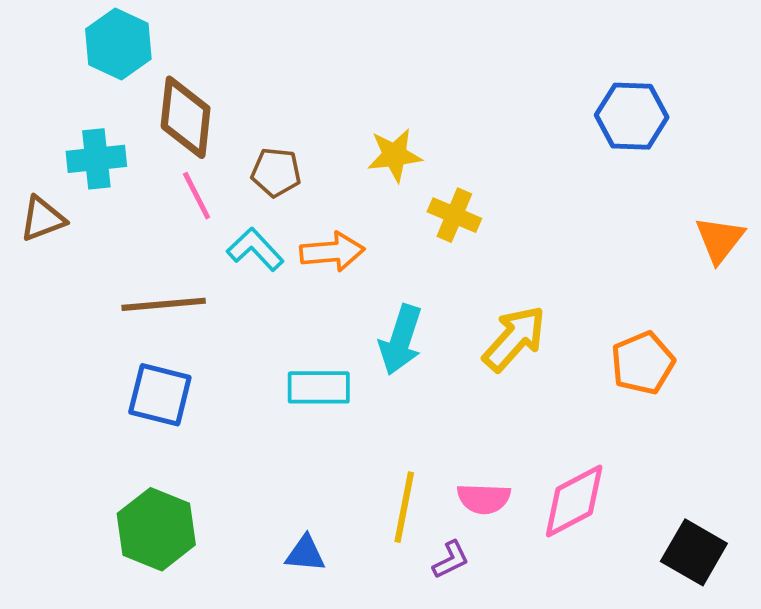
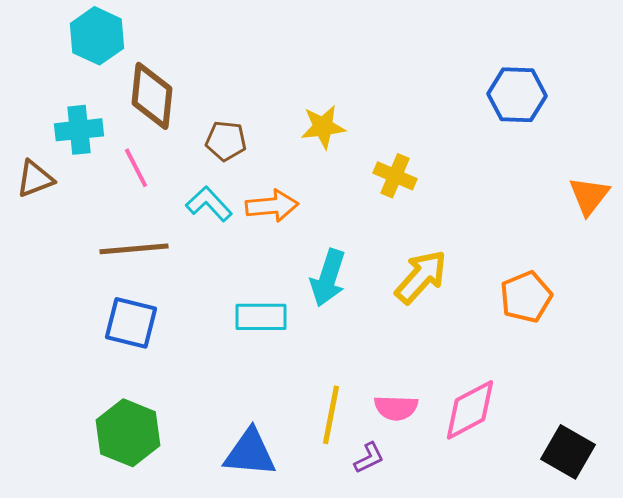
pink line: (197, 196) -> (136, 168), moved
yellow cross: (454, 215) -> (395, 176), moved
blue triangle: (305, 554) -> (250, 453), size x1.6

